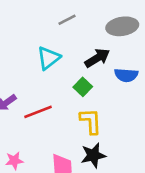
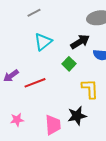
gray line: (67, 20) -> (34, 13), moved
yellow L-shape: (91, 121) -> (90, 89), moved

